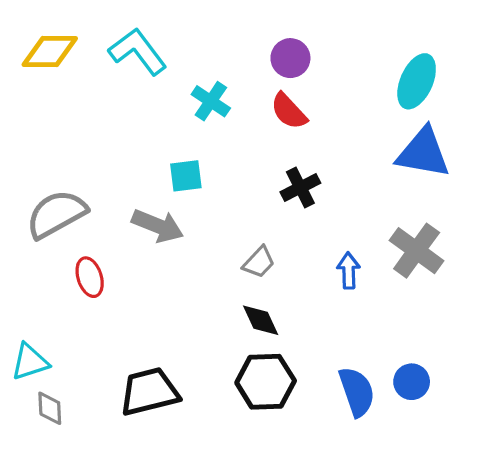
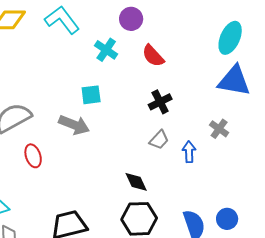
purple circle: (290, 58) -> (131, 19), moved
gray cross: (417, 251) -> (219, 129), moved, size x0.6
gray trapezoid: (259, 262) -> (159, 140), moved

